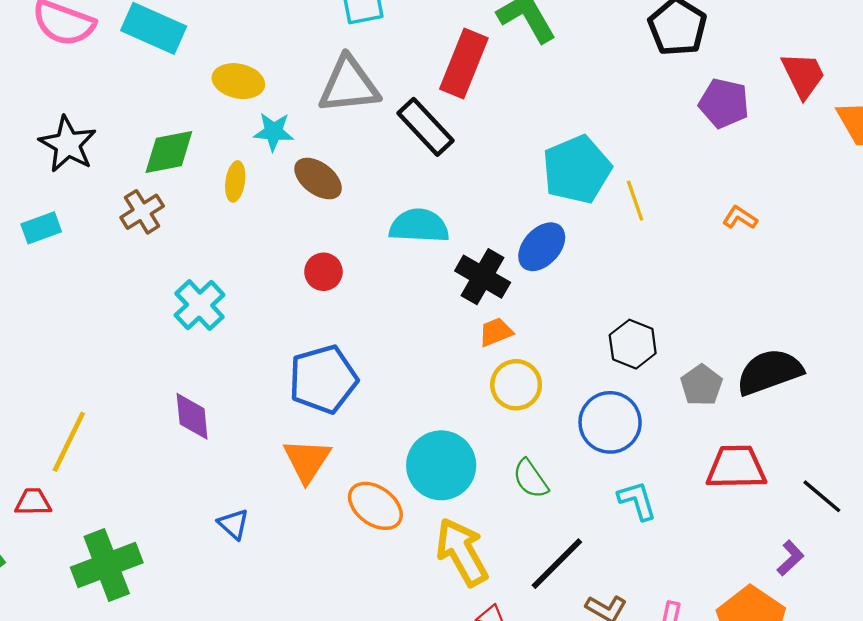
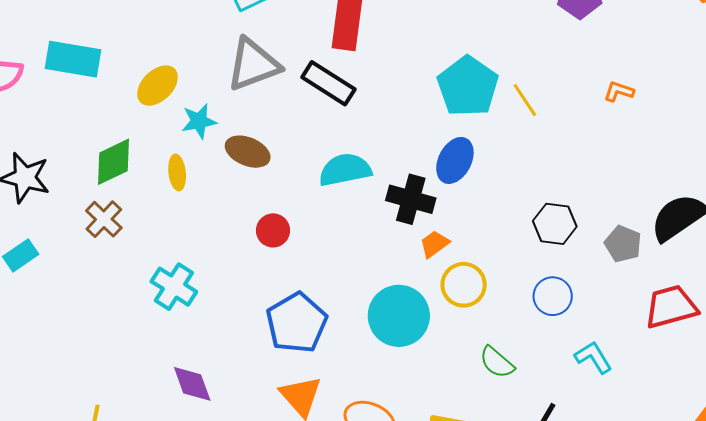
yellow ellipse: (238, 81) -> (157, 86), turned -42
blue circle: (610, 422) -> (553, 296), size x0.7
cyan circle: (441, 465) -> (399, 316), moved

